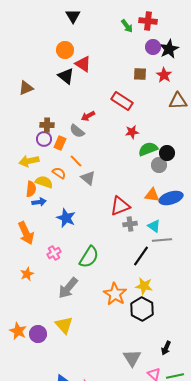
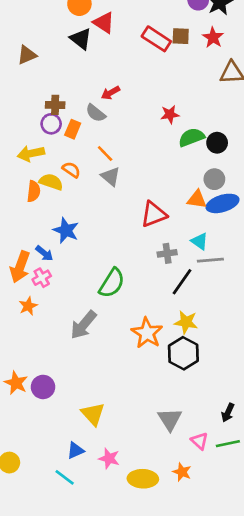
red rectangle: (122, 101) -> (156, 39), moved
orange line: (76, 161) -> (105, 154), moved
gray circle: (159, 165) -> (214, 179), moved
blue arrow: (39, 202) -> (44, 253), moved, turned 48
blue star: (66, 218) -> (66, 230), moved
gray cross: (130, 224) -> (167, 253), moved
orange arrow: (26, 233) -> (20, 267), moved, turned 45
pink cross: (54, 253) -> (42, 278), moved
yellow triangle: (64, 325) -> (93, 414), moved
black arrow: (166, 348) -> (228, 413), moved

